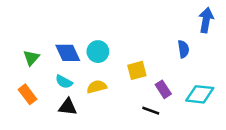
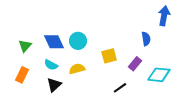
purple rectangle: (163, 89) -> (135, 64), moved, turned 72
orange rectangle: (27, 94) -> (22, 75), turned 63
black triangle: (68, 107) -> (54, 85), turned -49
black line: (151, 111) -> (120, 88), turned -56

